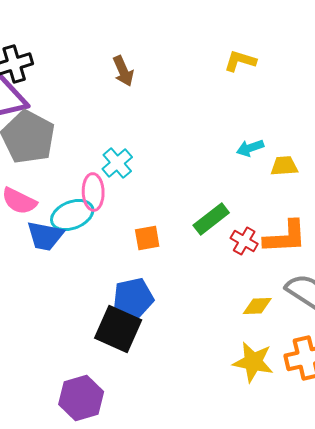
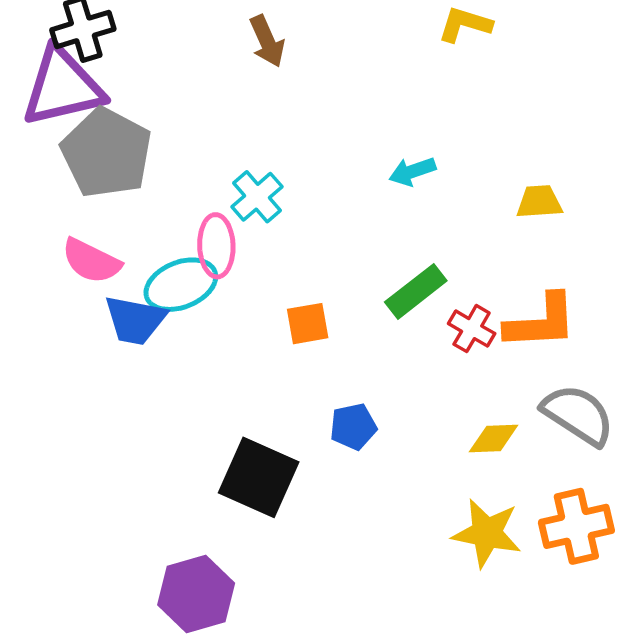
cyan arrow: (250, 148) -> (412, 171), moved
blue pentagon: (133, 298) -> (353, 427), moved, size x0.7

